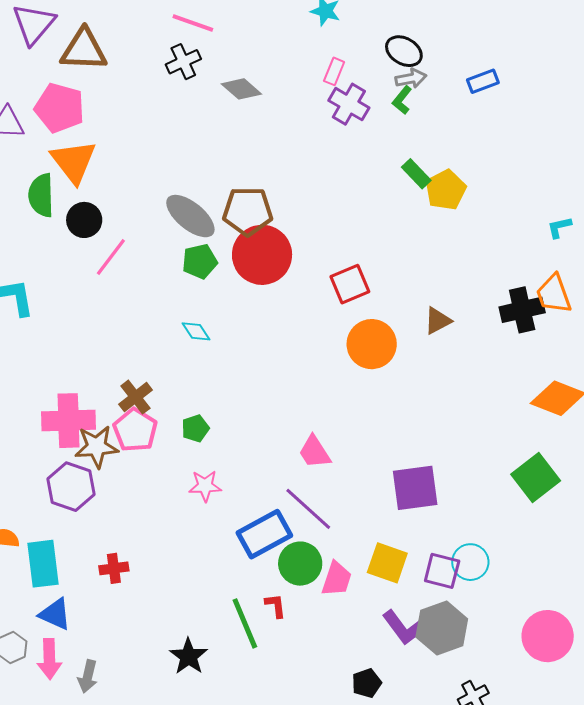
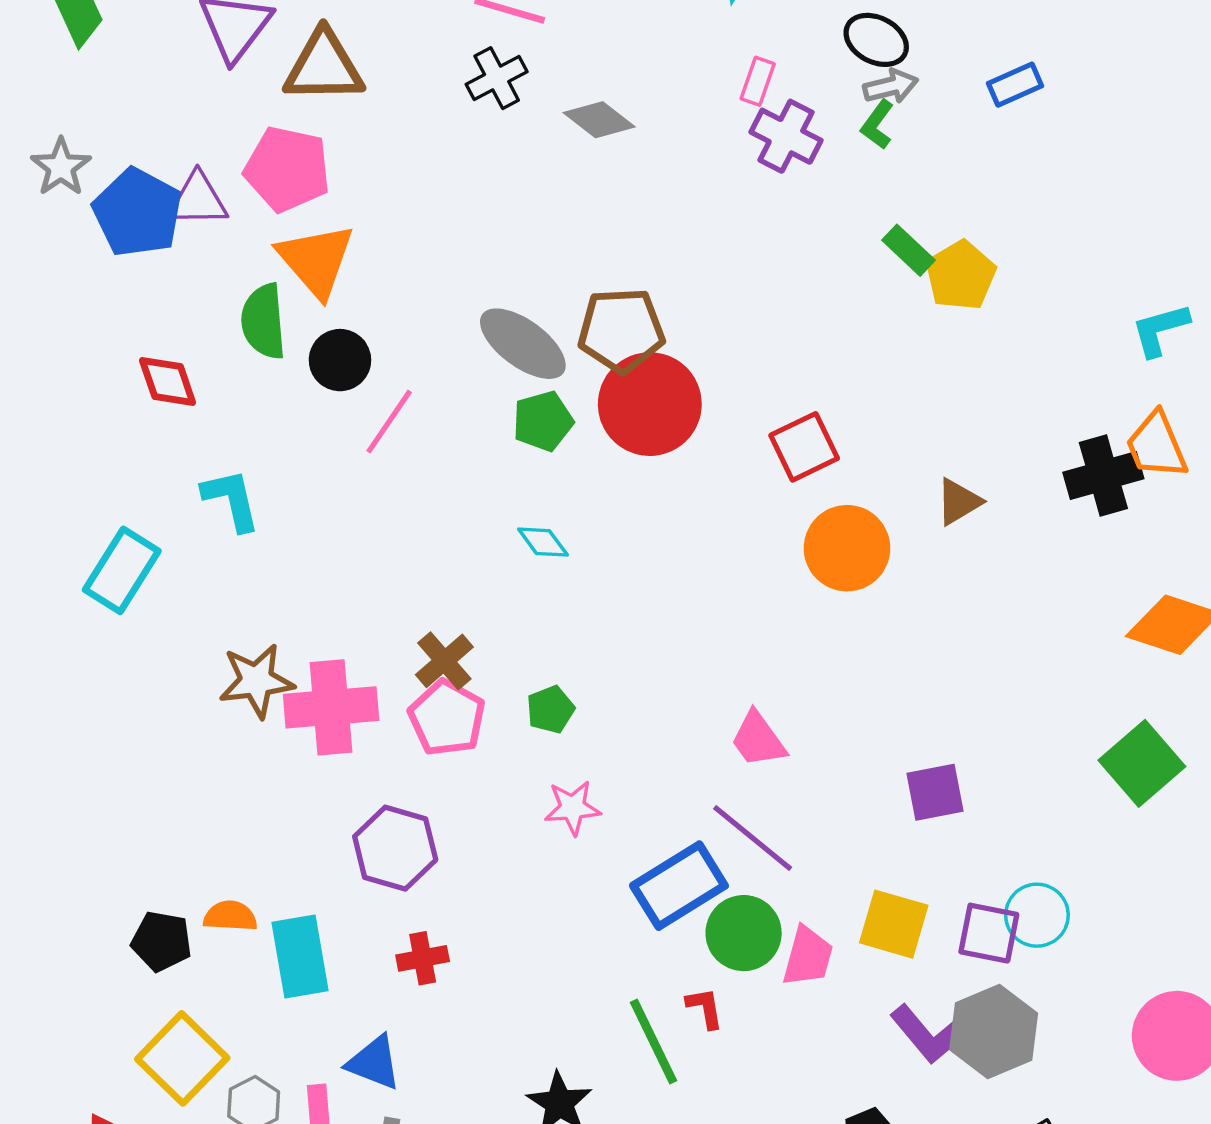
cyan L-shape: (559, 227) -> (1160, 330), size x1.4
brown star: (97, 447) -> (256, 681), moved
purple hexagon: (71, 487) -> (395, 848), moved
purple square: (415, 488) -> (935, 792), size x0.7
blue triangle: (55, 614) -> (374, 1063), moved

